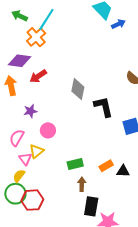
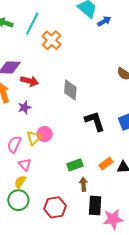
orange cross: (36, 37) -> (52, 40), moved
red arrow: (38, 76) -> (30, 81), turned -126
black L-shape: (103, 107) -> (95, 121), moved
purple star: (30, 111) -> (25, 107), moved
yellow triangle: (36, 151) -> (34, 138), moved
red hexagon: (32, 200) -> (55, 207), moved

